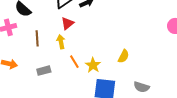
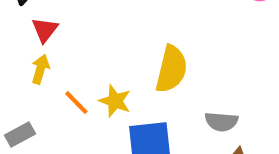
yellow arrow: (61, 42) -> (40, 69), turned 40
yellow semicircle: (124, 56) -> (171, 69), size x1.6

